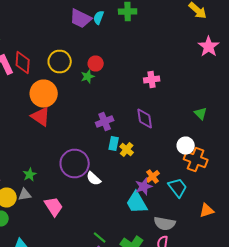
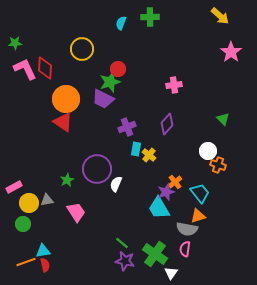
purple trapezoid: (81, 18) -> (103, 99), moved
yellow circle: (60, 62) -> (82, 49), moved
green star: (88, 76) -> (110, 82), size x1.5
purple diamond: (145, 118) -> (167, 124), turned 50
orange cross: (196, 160) -> (218, 165), size x0.7
green star: (30, 174) -> (67, 180), moved
white semicircle: (94, 178) -> (116, 184), turned 70
orange triangle: (207, 210) -> (198, 216), moved

